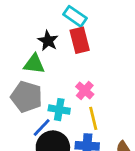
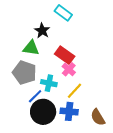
red rectangle: (80, 40) -> (65, 55), moved, turned -42
yellow line: (93, 118) -> (74, 91), turned 54

